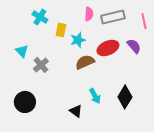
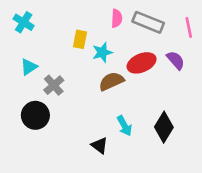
cyan cross: (40, 17) -> (24, 22), moved
gray rectangle: (113, 17) -> (148, 22), turned 35
cyan triangle: (22, 51) -> (29, 67), turned 40
black circle: (25, 102) -> (35, 115), moved

